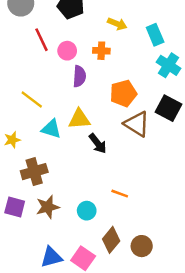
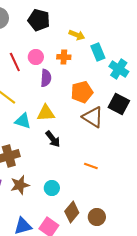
cyan rectangle: (155, 35) -> (98, 52), moved
red line: (42, 40) -> (15, 62), moved
black arrow: (98, 143) -> (53, 139), moved
orange line: (120, 194) -> (91, 166), moved

